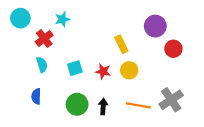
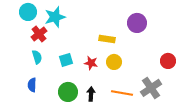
cyan circle: (20, 18) -> (28, 12), moved
cyan star: (62, 19) -> (55, 17), size x1.5
yellow rectangle: (121, 44) -> (107, 39), turned -56
red circle: (173, 49) -> (168, 61), moved

